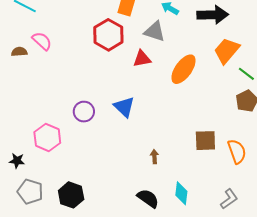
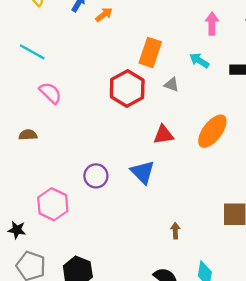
gray triangle: (155, 31) -> (172, 85), moved, size x0.6
brown semicircle: (19, 52) -> (28, 135), moved
red triangle: (142, 59) -> (163, 135), moved

